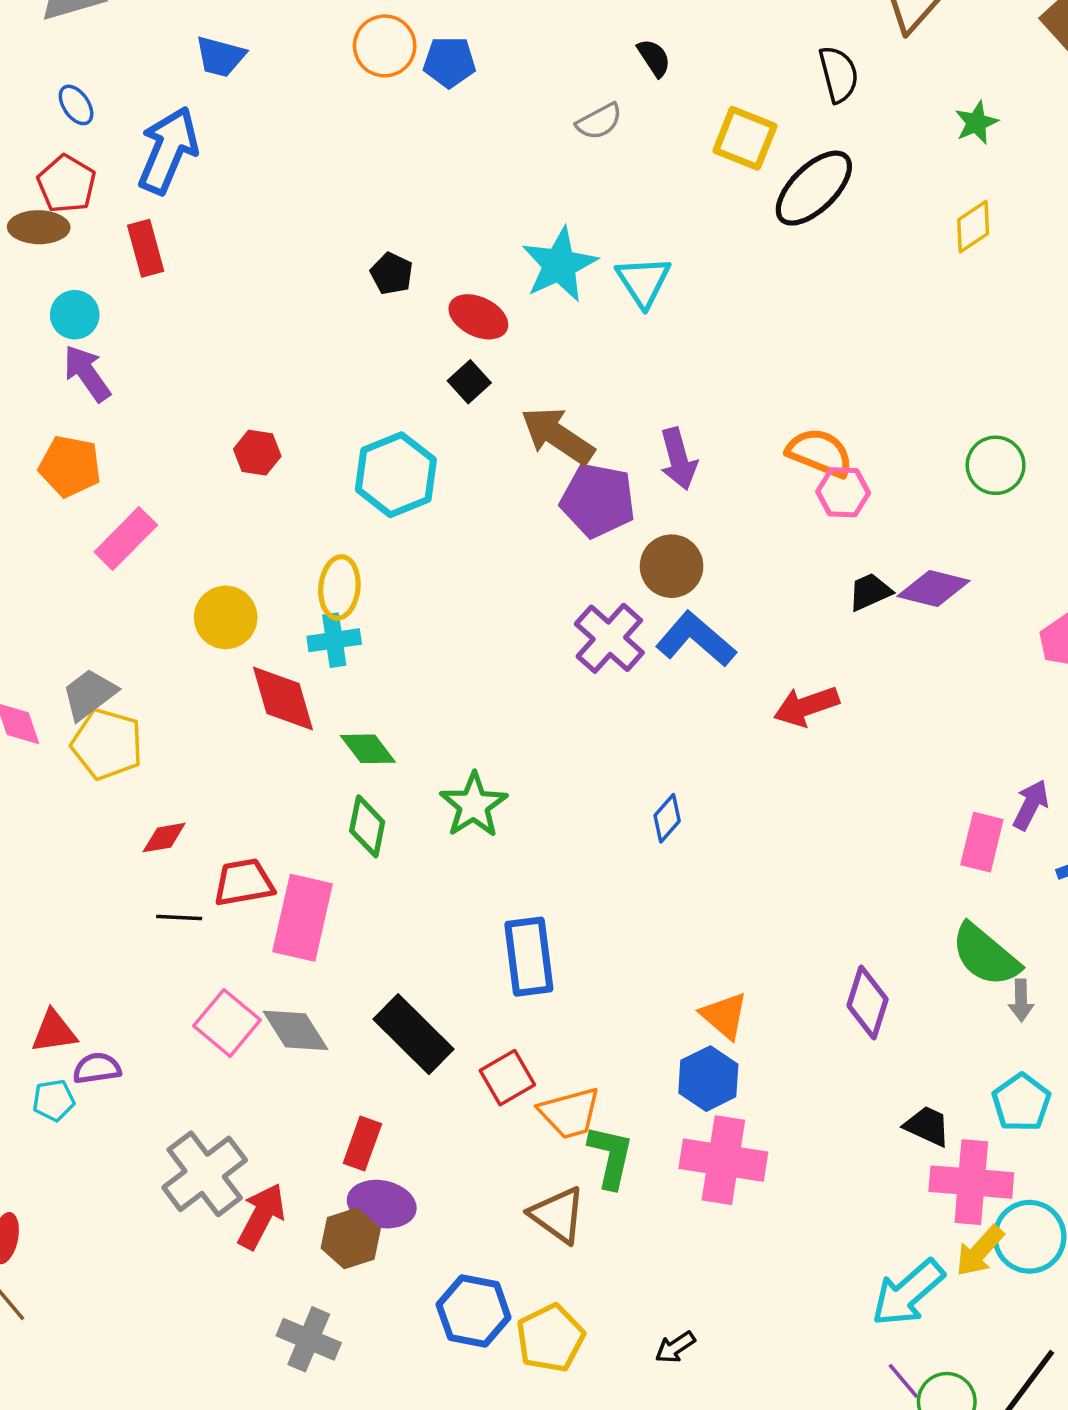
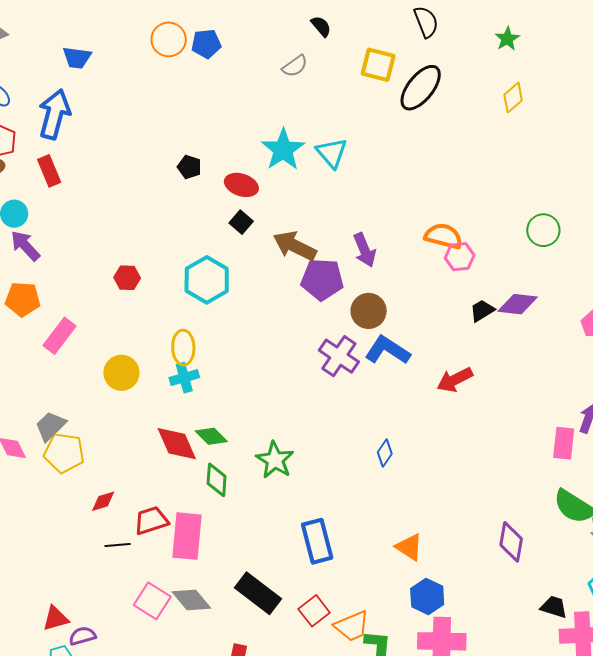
red diamond: (283, 699) -> (177, 444), moved
orange triangle: (724, 1016) -> (409, 547), moved

